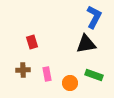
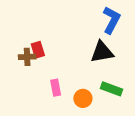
brown cross: (23, 70) -> (27, 57), moved

